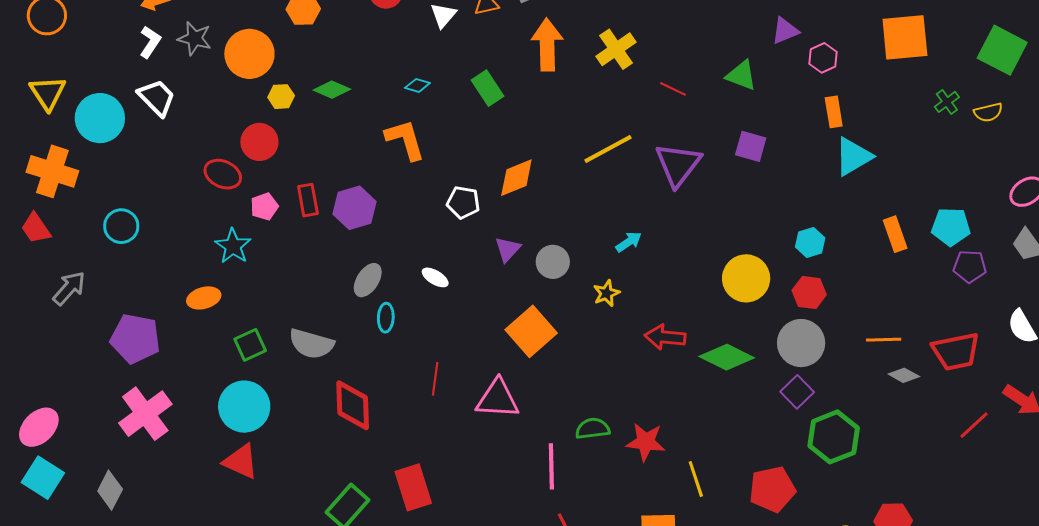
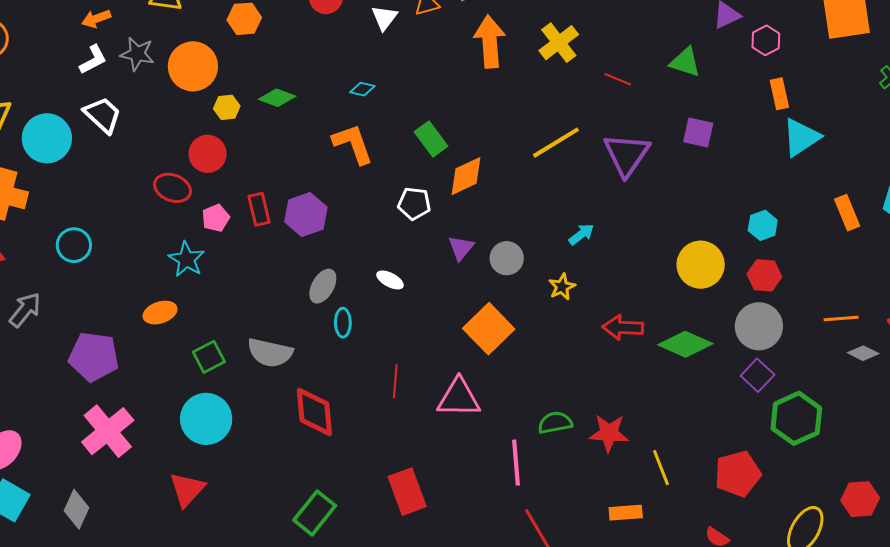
white L-shape: (150, 42) -> (93, 60), turned 32
green rectangle: (488, 88) -> (431, 139), moved
red triangle: (241, 461) -> (187, 489), moved, turned 51
red rectangle: (413, 487) -> (407, 492), moved

